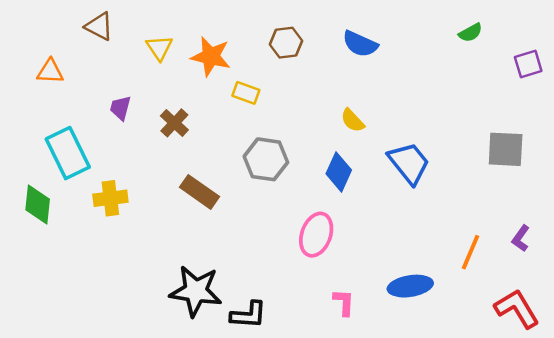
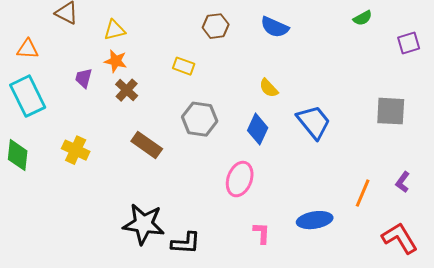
yellow triangle: (159, 48) -> (115, 30), turned 50
orange star: (211, 56) -> (116, 61), moved, size x0.7
cyan rectangle: (68, 153) -> (28, 96), moved
yellow cross: (110, 198) -> (76, 150), turned 32

